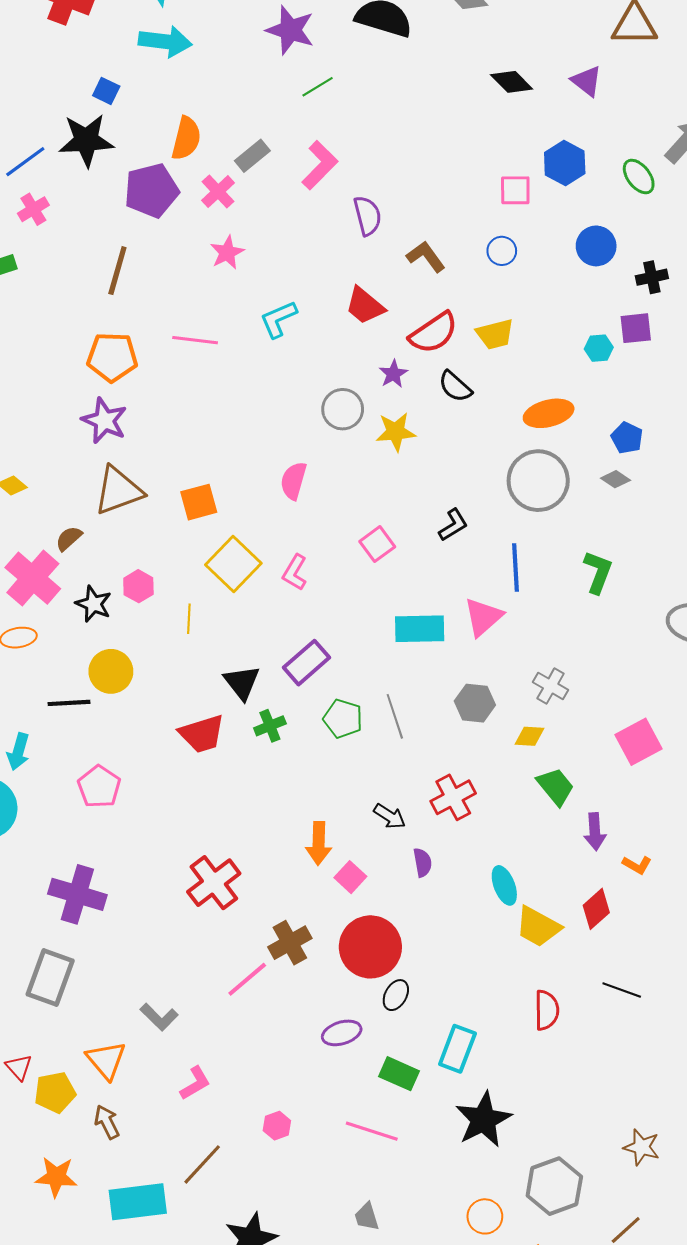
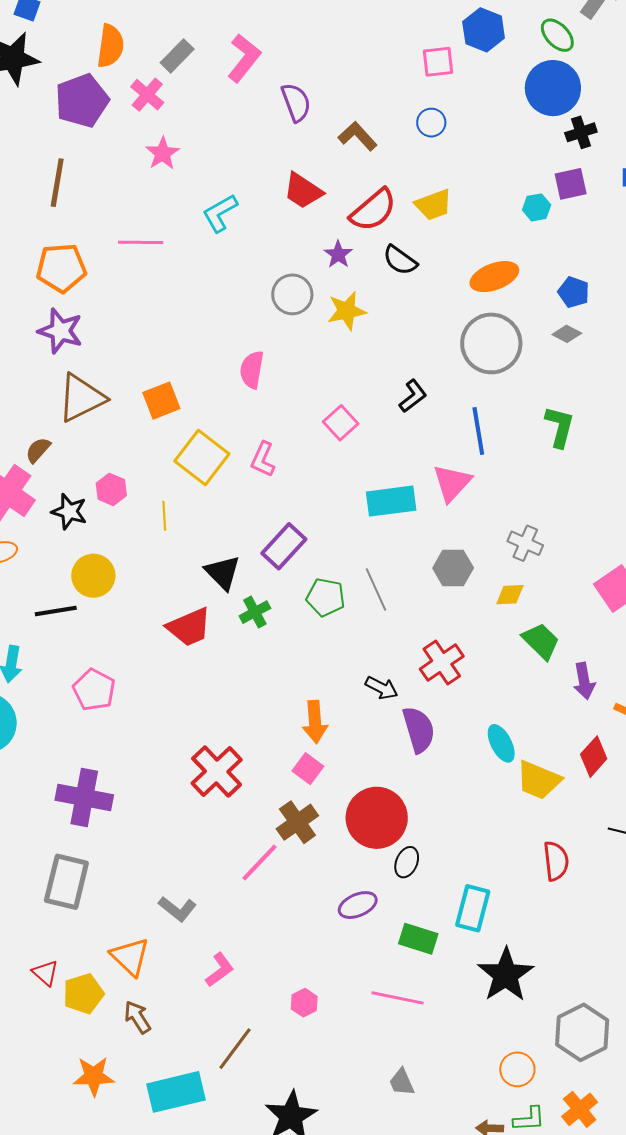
blue circle: (596, 246) -> (553, 88), moved, size x1.4
purple semicircle: (423, 862) -> (419, 730), size x1.6
pink square: (350, 877) -> (308, 769), moved

